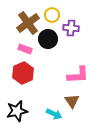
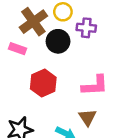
pink rectangle: (25, 49) -> (17, 49), moved
red hexagon: (23, 73) -> (43, 83), moved

